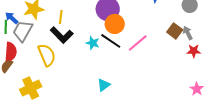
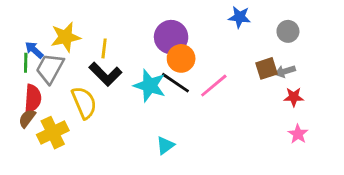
brown square: (175, 31) -> (267, 68), turned 35
gray arrow: (188, 33) -> (285, 71), turned -80
cyan star: (93, 43) -> (150, 86), size x1.6
yellow cross: (31, 88) -> (53, 133), moved
pink star: (197, 89) -> (298, 134), moved

